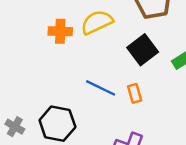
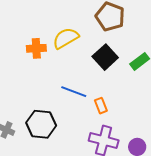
orange rectangle: (135, 93) -> (101, 106), moved

